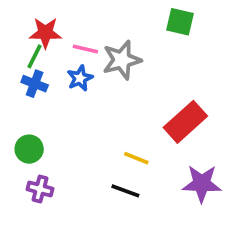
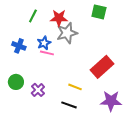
red star: (45, 33) -> (59, 18), moved
pink line: (85, 49) -> (47, 53), moved
green line: (35, 56) -> (33, 16), moved
purple cross: (40, 189) -> (38, 90), moved, turned 32

